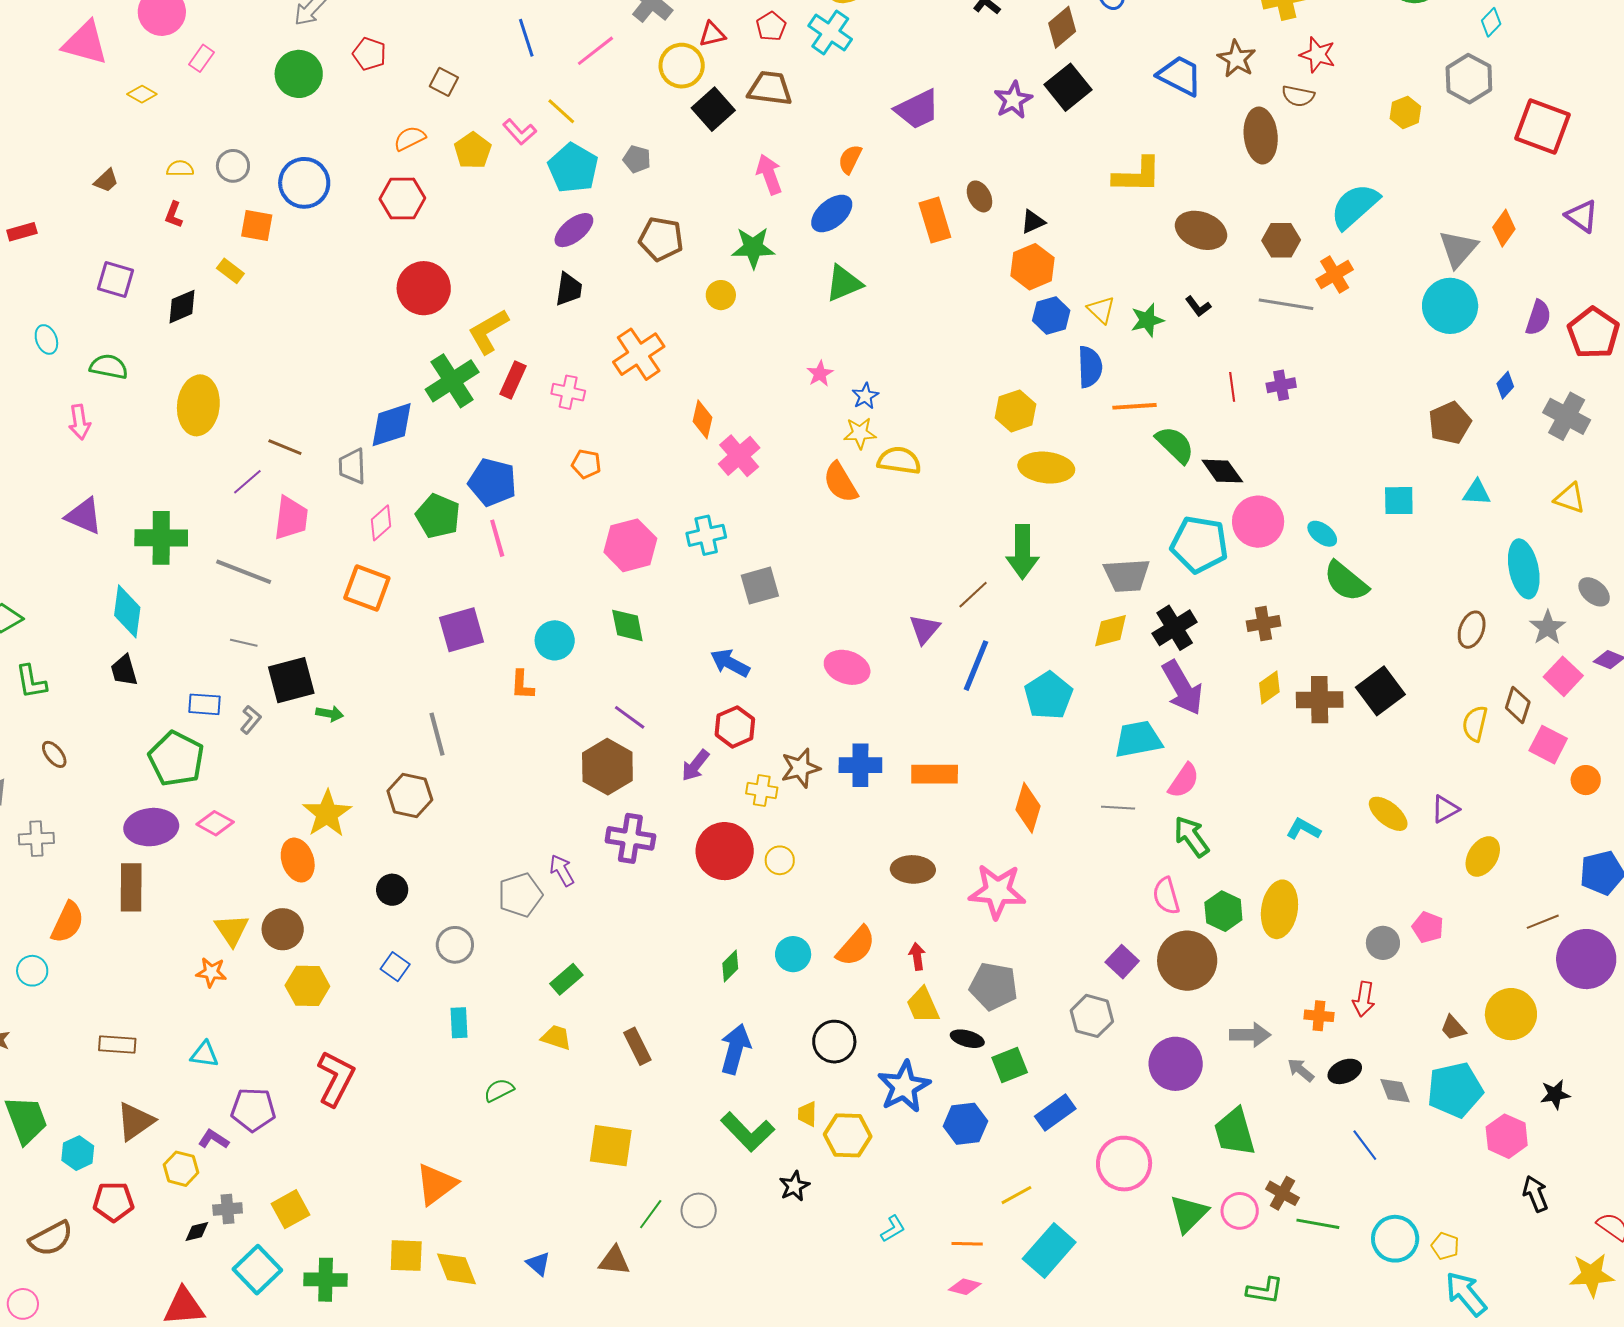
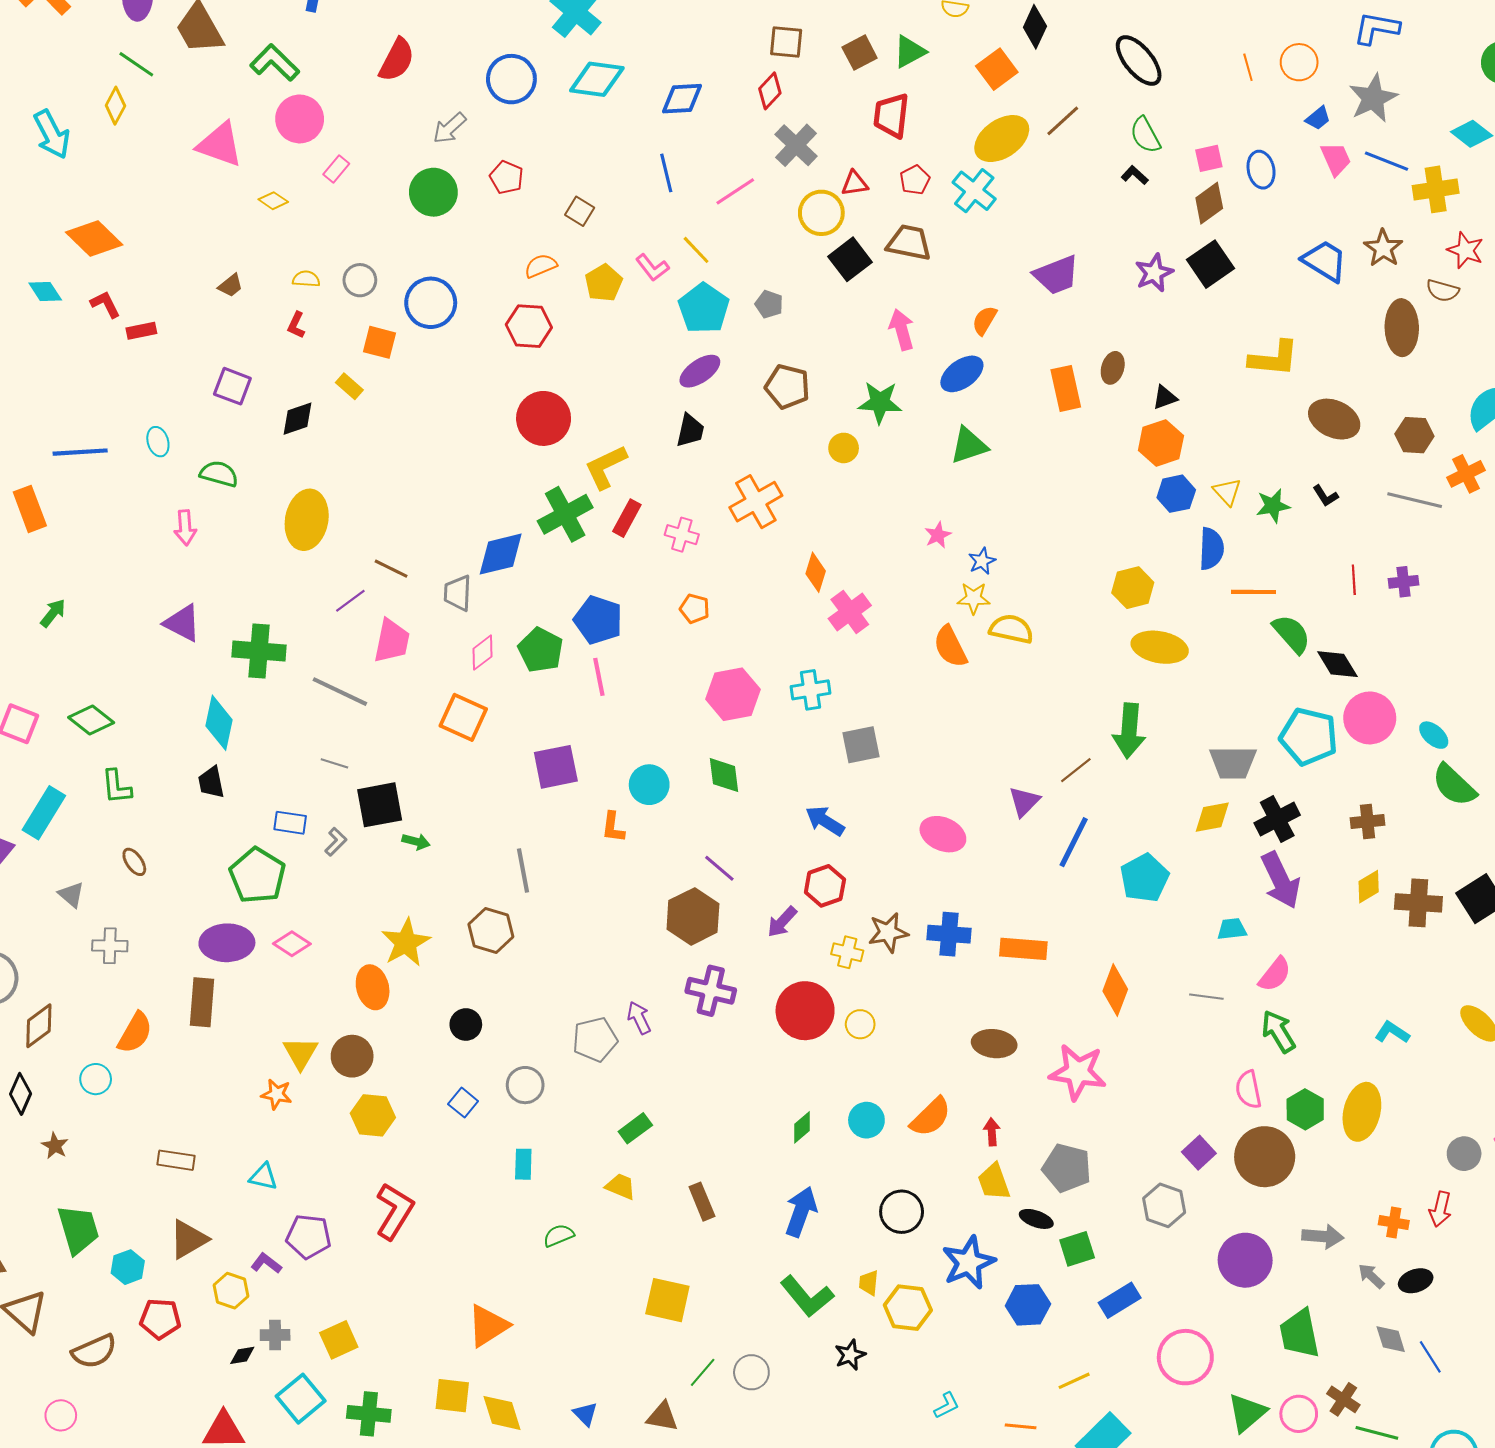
brown ellipse: (979, 196) -> (1113, 368), turned 40
cyan trapezoid: (1138, 739) -> (1232, 929), size x0.6
gray diamond: (1395, 1091) -> (1391, 1339), moved

